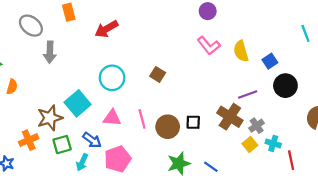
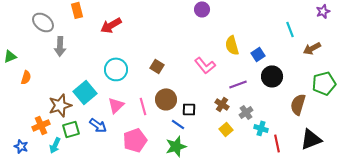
pink L-shape: (209, 46) -> (205, 65), moved
brown cross: (230, 117) -> (222, 104), size x0.6
pink triangle: (112, 118) -> (116, 105), turned -48
brown circle: (168, 127) -> (166, 99), moved
yellow square: (250, 145) -> (226, 129), moved
pink pentagon: (118, 159) -> (135, 140), moved
cyan arrow: (82, 162) -> (55, 145), moved
blue line: (211, 167) -> (178, 124), moved

